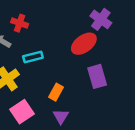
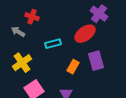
cyan rectangle: (33, 57) -> (53, 44), moved
orange rectangle: (56, 92) -> (73, 67), moved

